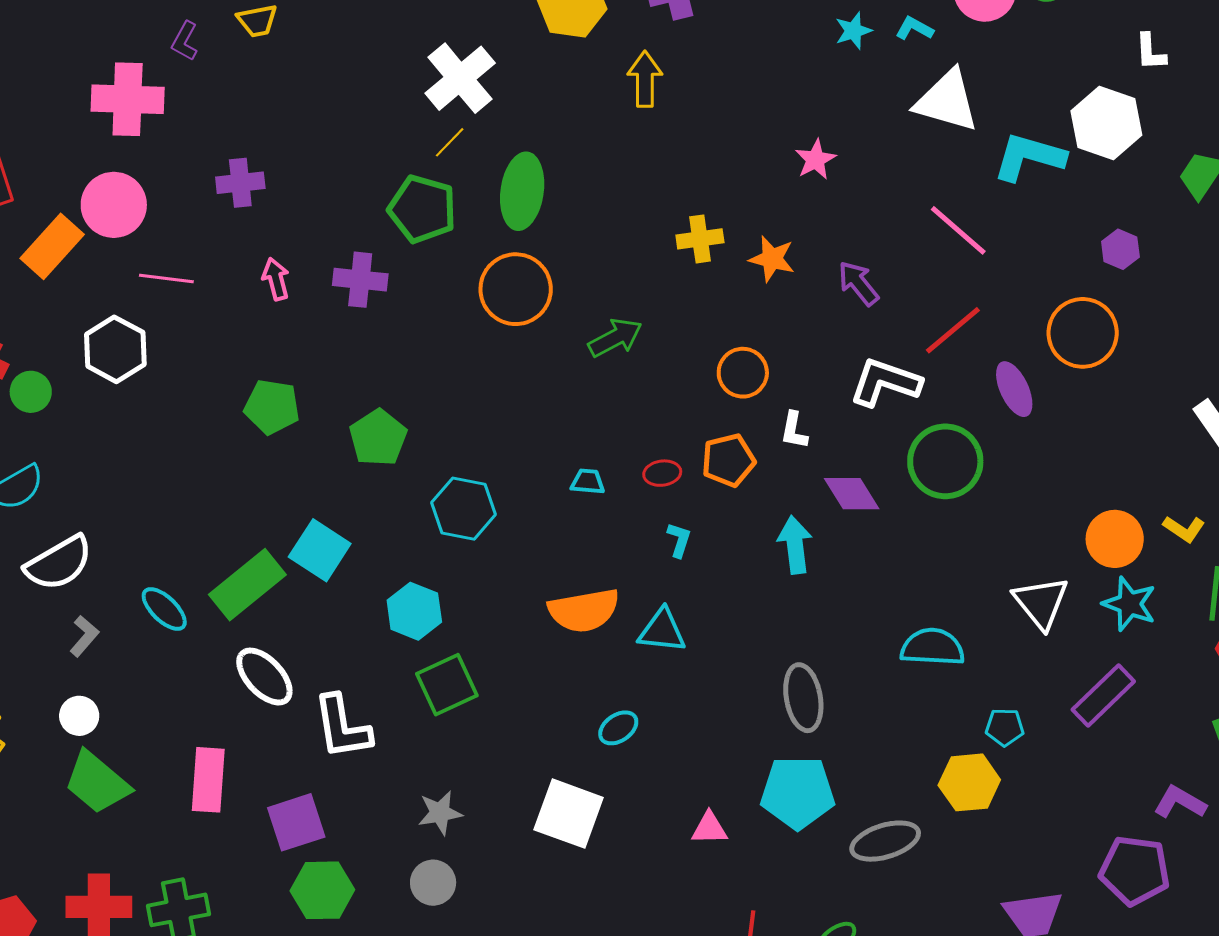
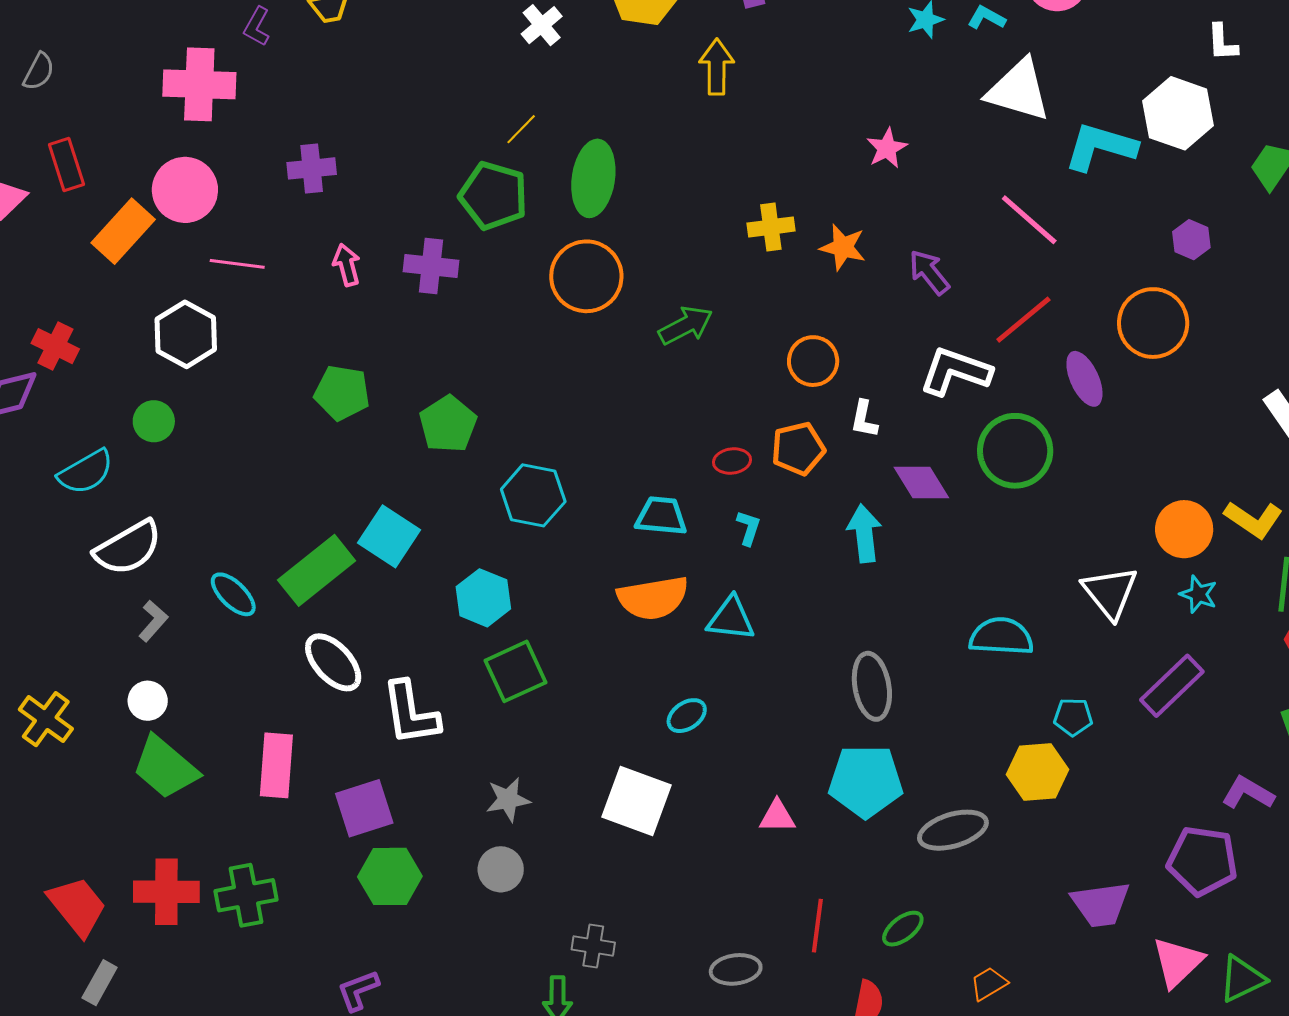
white cross: (460, 78) -> (542, 25), moved, size x0.6
green circle: (31, 392) -> (154, 421), moved
cyan trapezoid: (588, 482) -> (661, 516), moved, size x1.5
yellow L-shape: (1184, 529) -> (1254, 519), size x1.4
cyan star: (1129, 604) -> (1198, 594), size x0.7

